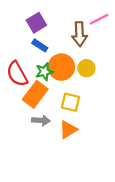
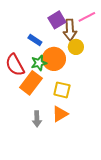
purple square: (36, 23) -> (57, 20), moved
yellow circle: (86, 68) -> (76, 47), moved
gray arrow: (41, 120) -> (37, 119), moved, turned 84

